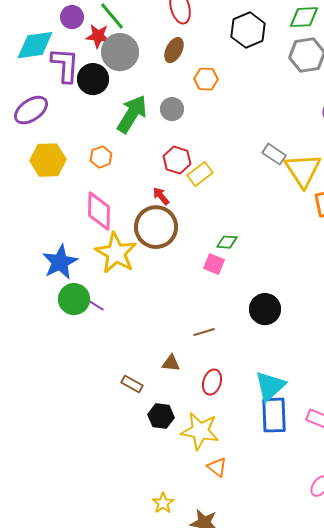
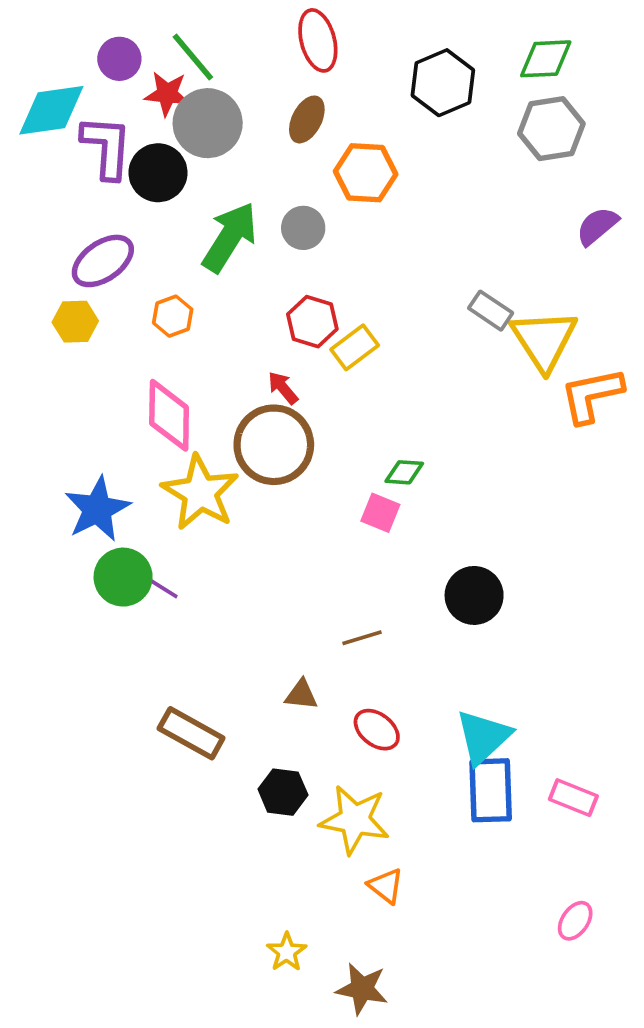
orange hexagon: (206, 79) -> (366, 173), size x1.4
purple ellipse: (31, 110) -> (103, 261), moved
yellow hexagon: (48, 160) -> (75, 322), size x0.7
red ellipse: (212, 382) -> (377, 730), turned -70
brown rectangle: (132, 384) -> (191, 733), moved, size x1.6

